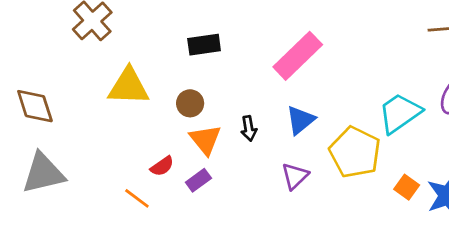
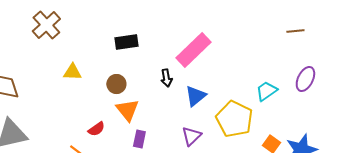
yellow triangle: (129, 87) -> (72, 72), size x0.6
cyan trapezoid: (400, 113) -> (266, 91), size x0.7
black arrow: (249, 128) -> (166, 78), moved
purple rectangle: (198, 180) -> (139, 139), moved, turned -42

